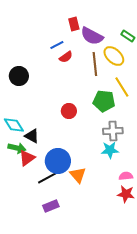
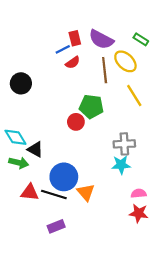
red rectangle: (74, 24) -> (75, 38), moved
green pentagon: (104, 101) -> (91, 106), moved
red triangle: (27, 158) -> (30, 192), moved, turned 42
black line: (49, 177) -> (54, 195), turned 45

